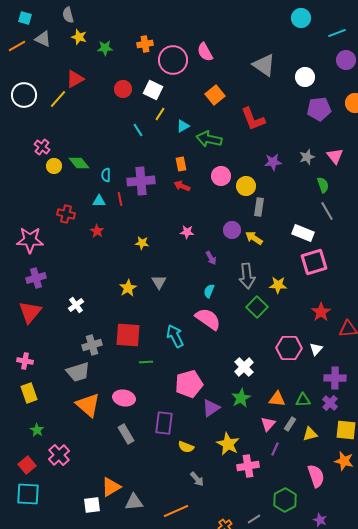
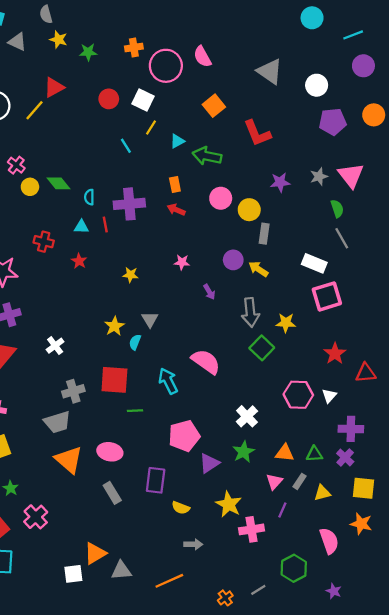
pink triangle: (335, 156) -> (351, 175), size x1.4
cyan semicircle: (209, 291) -> (135, 342), moved
gray arrow: (197, 479) -> (193, 544), turned -49

